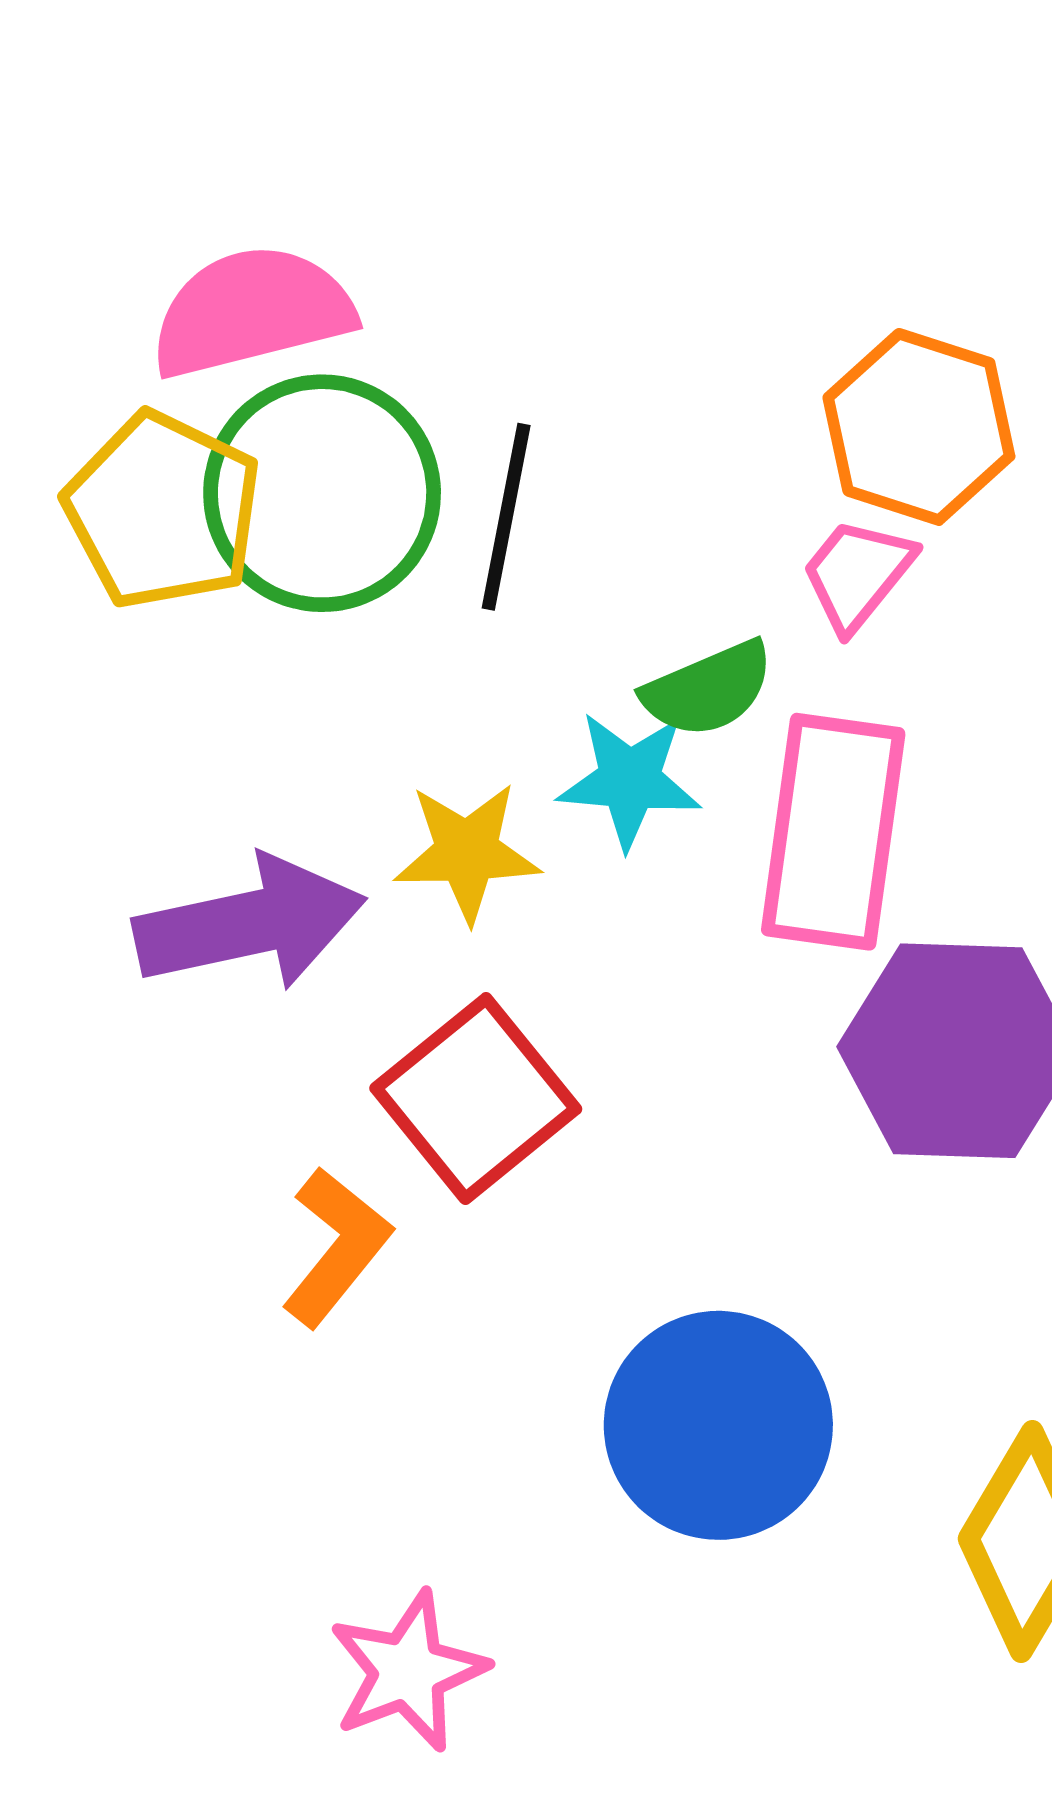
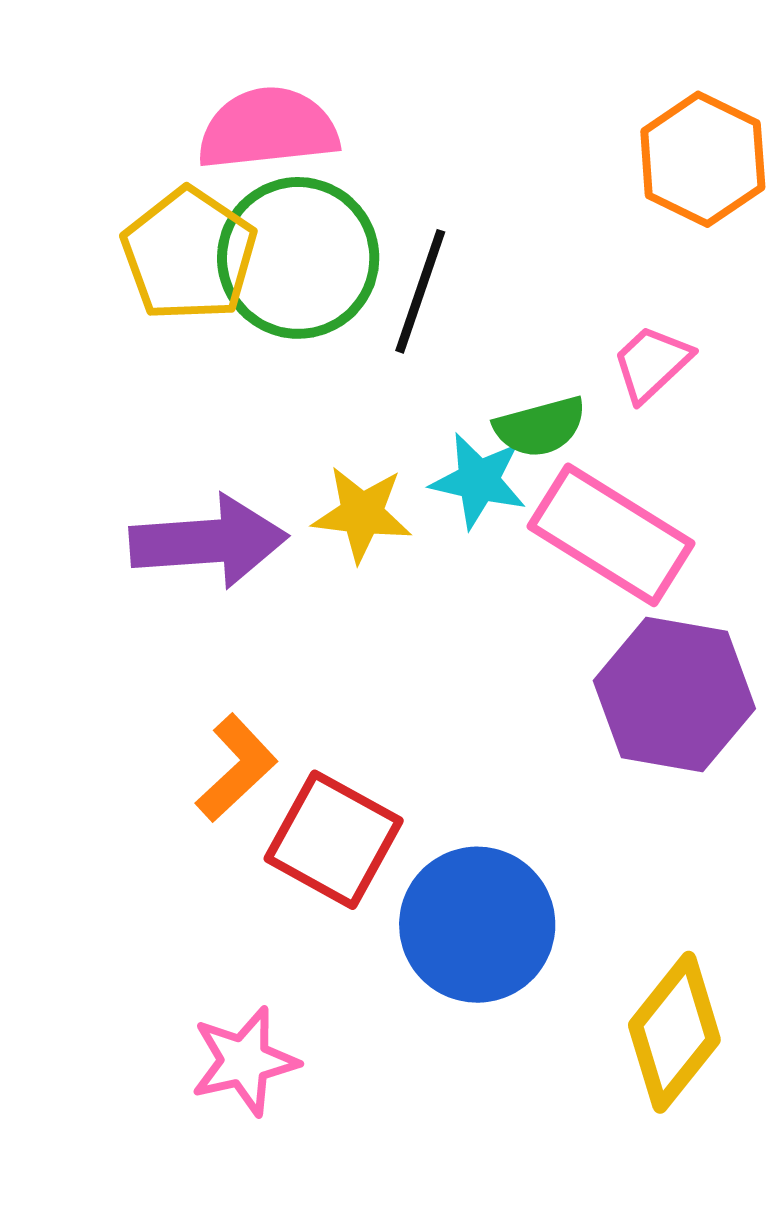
orange hexagon: (919, 427) -> (703, 159), moved
pink rectangle: (833, 832) -> (611, 535), turned -74
red square: (476, 1099) -> (334, 840), moved, turned -30

